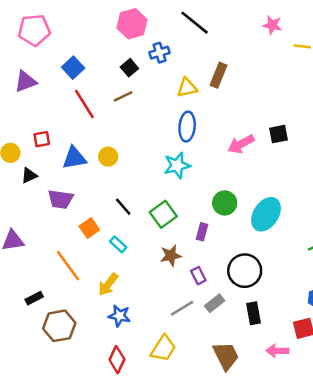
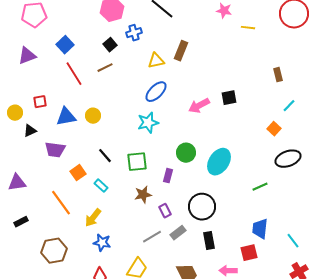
blue ellipse: (187, 127) -> (156, 92), turned 40
green square: (163, 214) -> (137, 162), turned 30
black rectangle: (34, 298) -> (21, 222), moved

